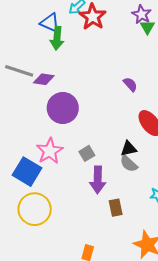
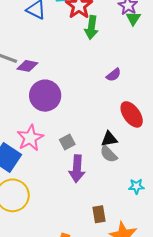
green arrow: (57, 38) -> (91, 27), moved
purple semicircle: (130, 84) -> (114, 75), turned 91
brown rectangle: (116, 208) -> (99, 214), moved

